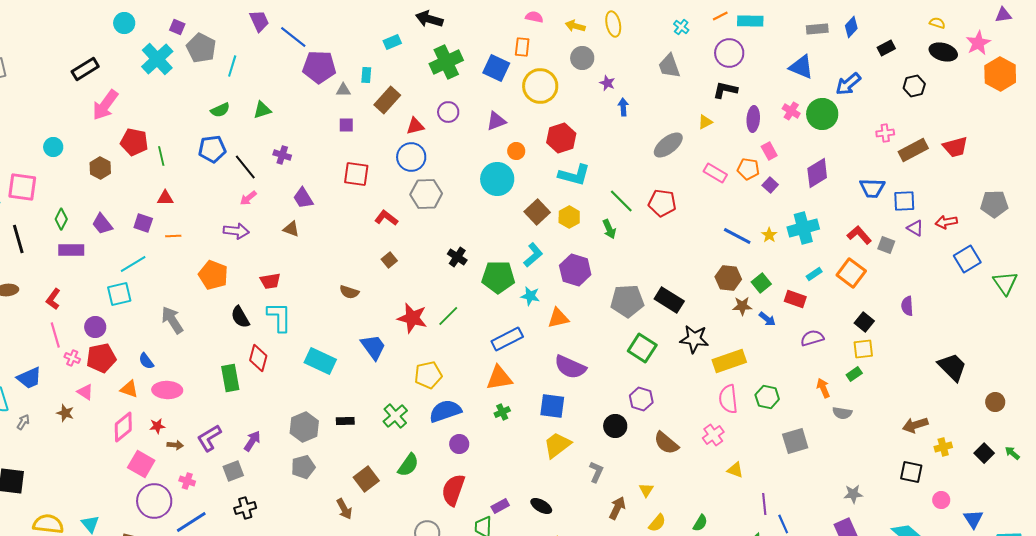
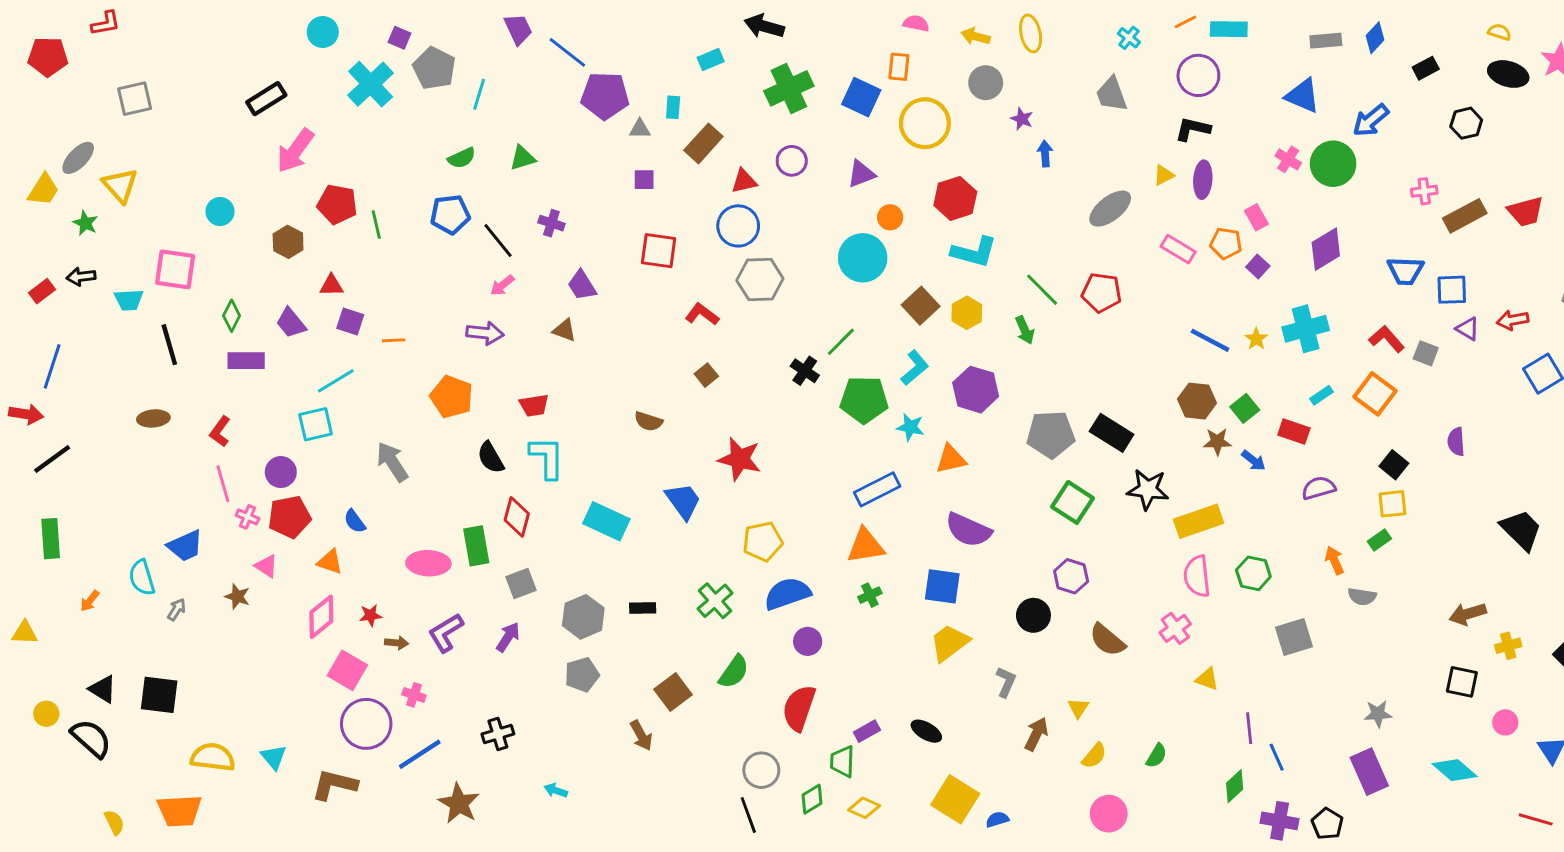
purple ellipse: (753, 119) -> (1203, 180), moved
red triangle: (165, 198) -> (331, 285), moved
green line: (448, 316) -> (841, 342), moved
pink ellipse: (167, 390) -> (428, 563), moved
gray square: (233, 471) -> (521, 583), moved

